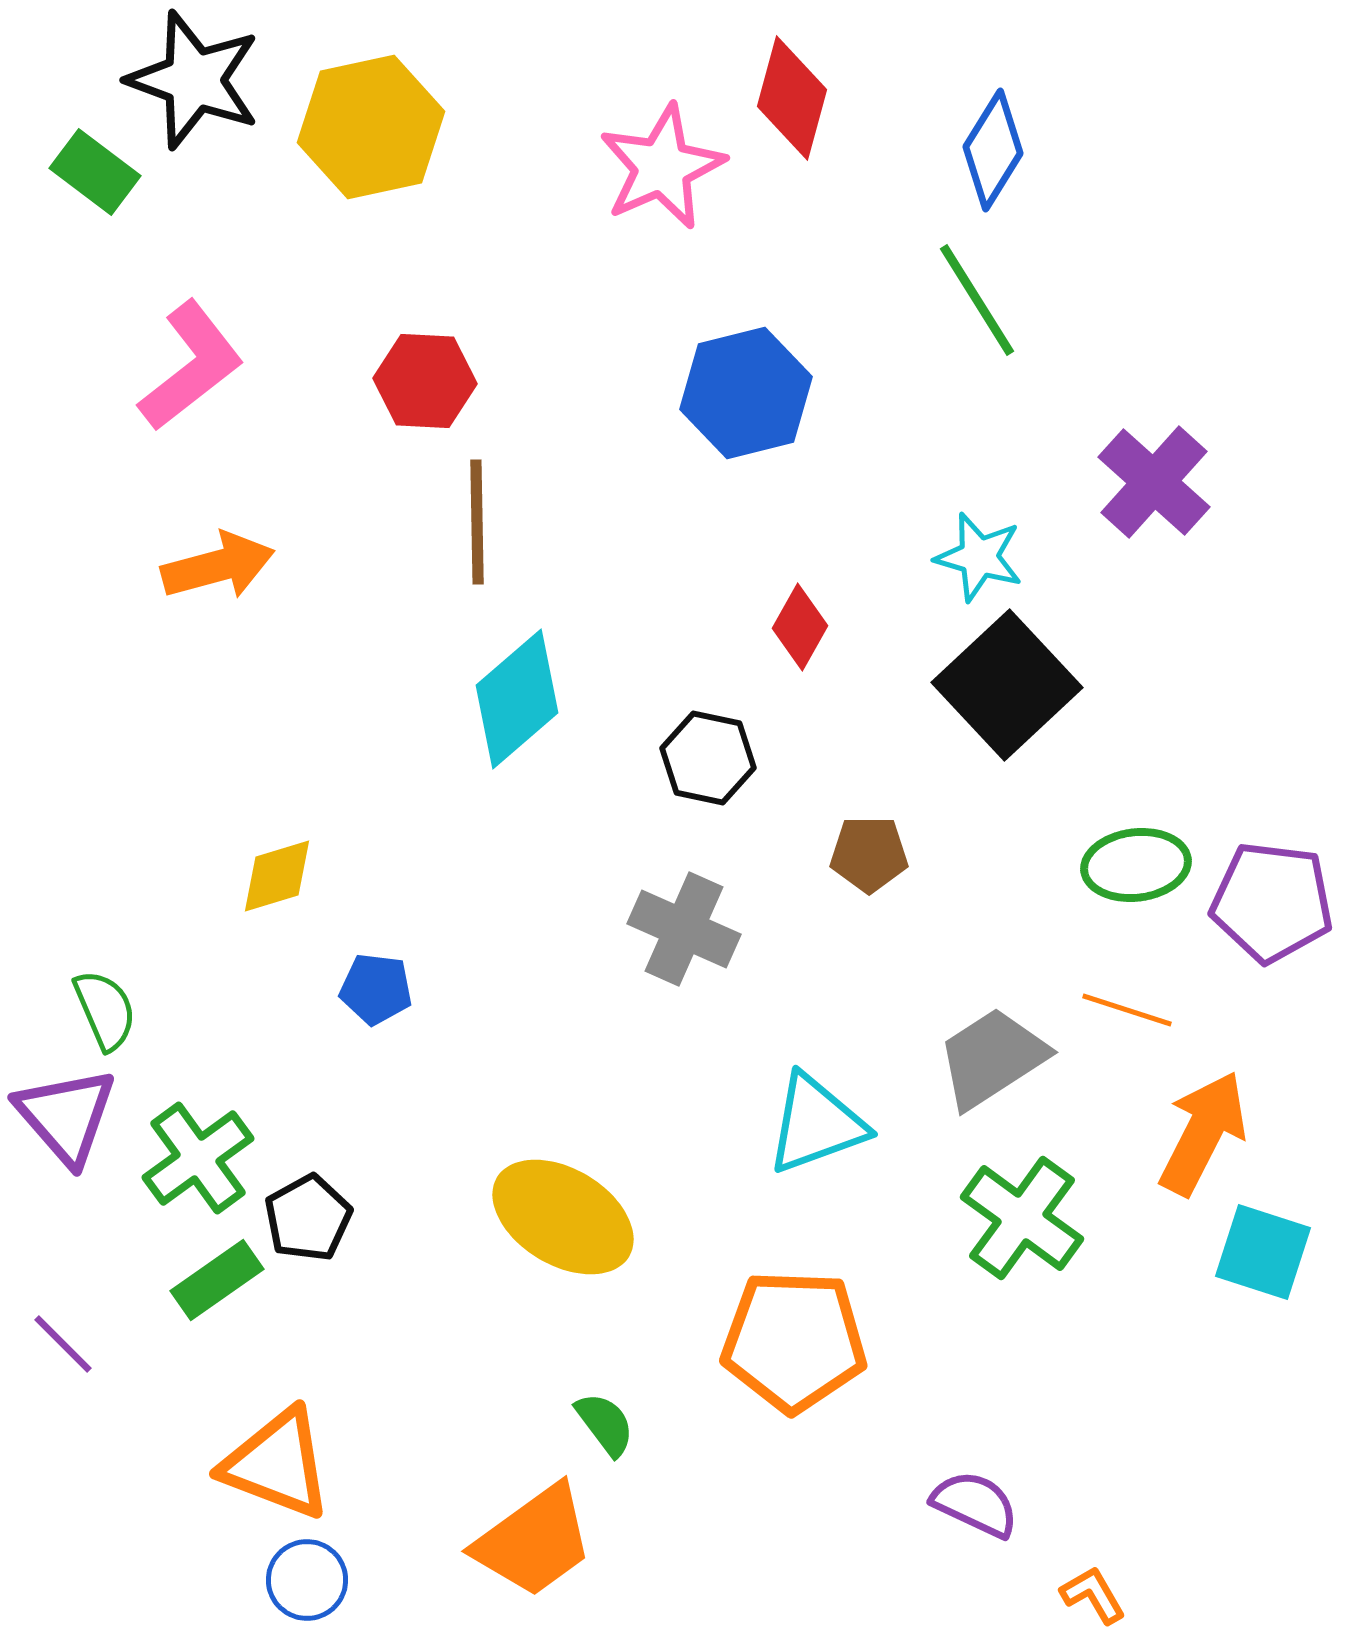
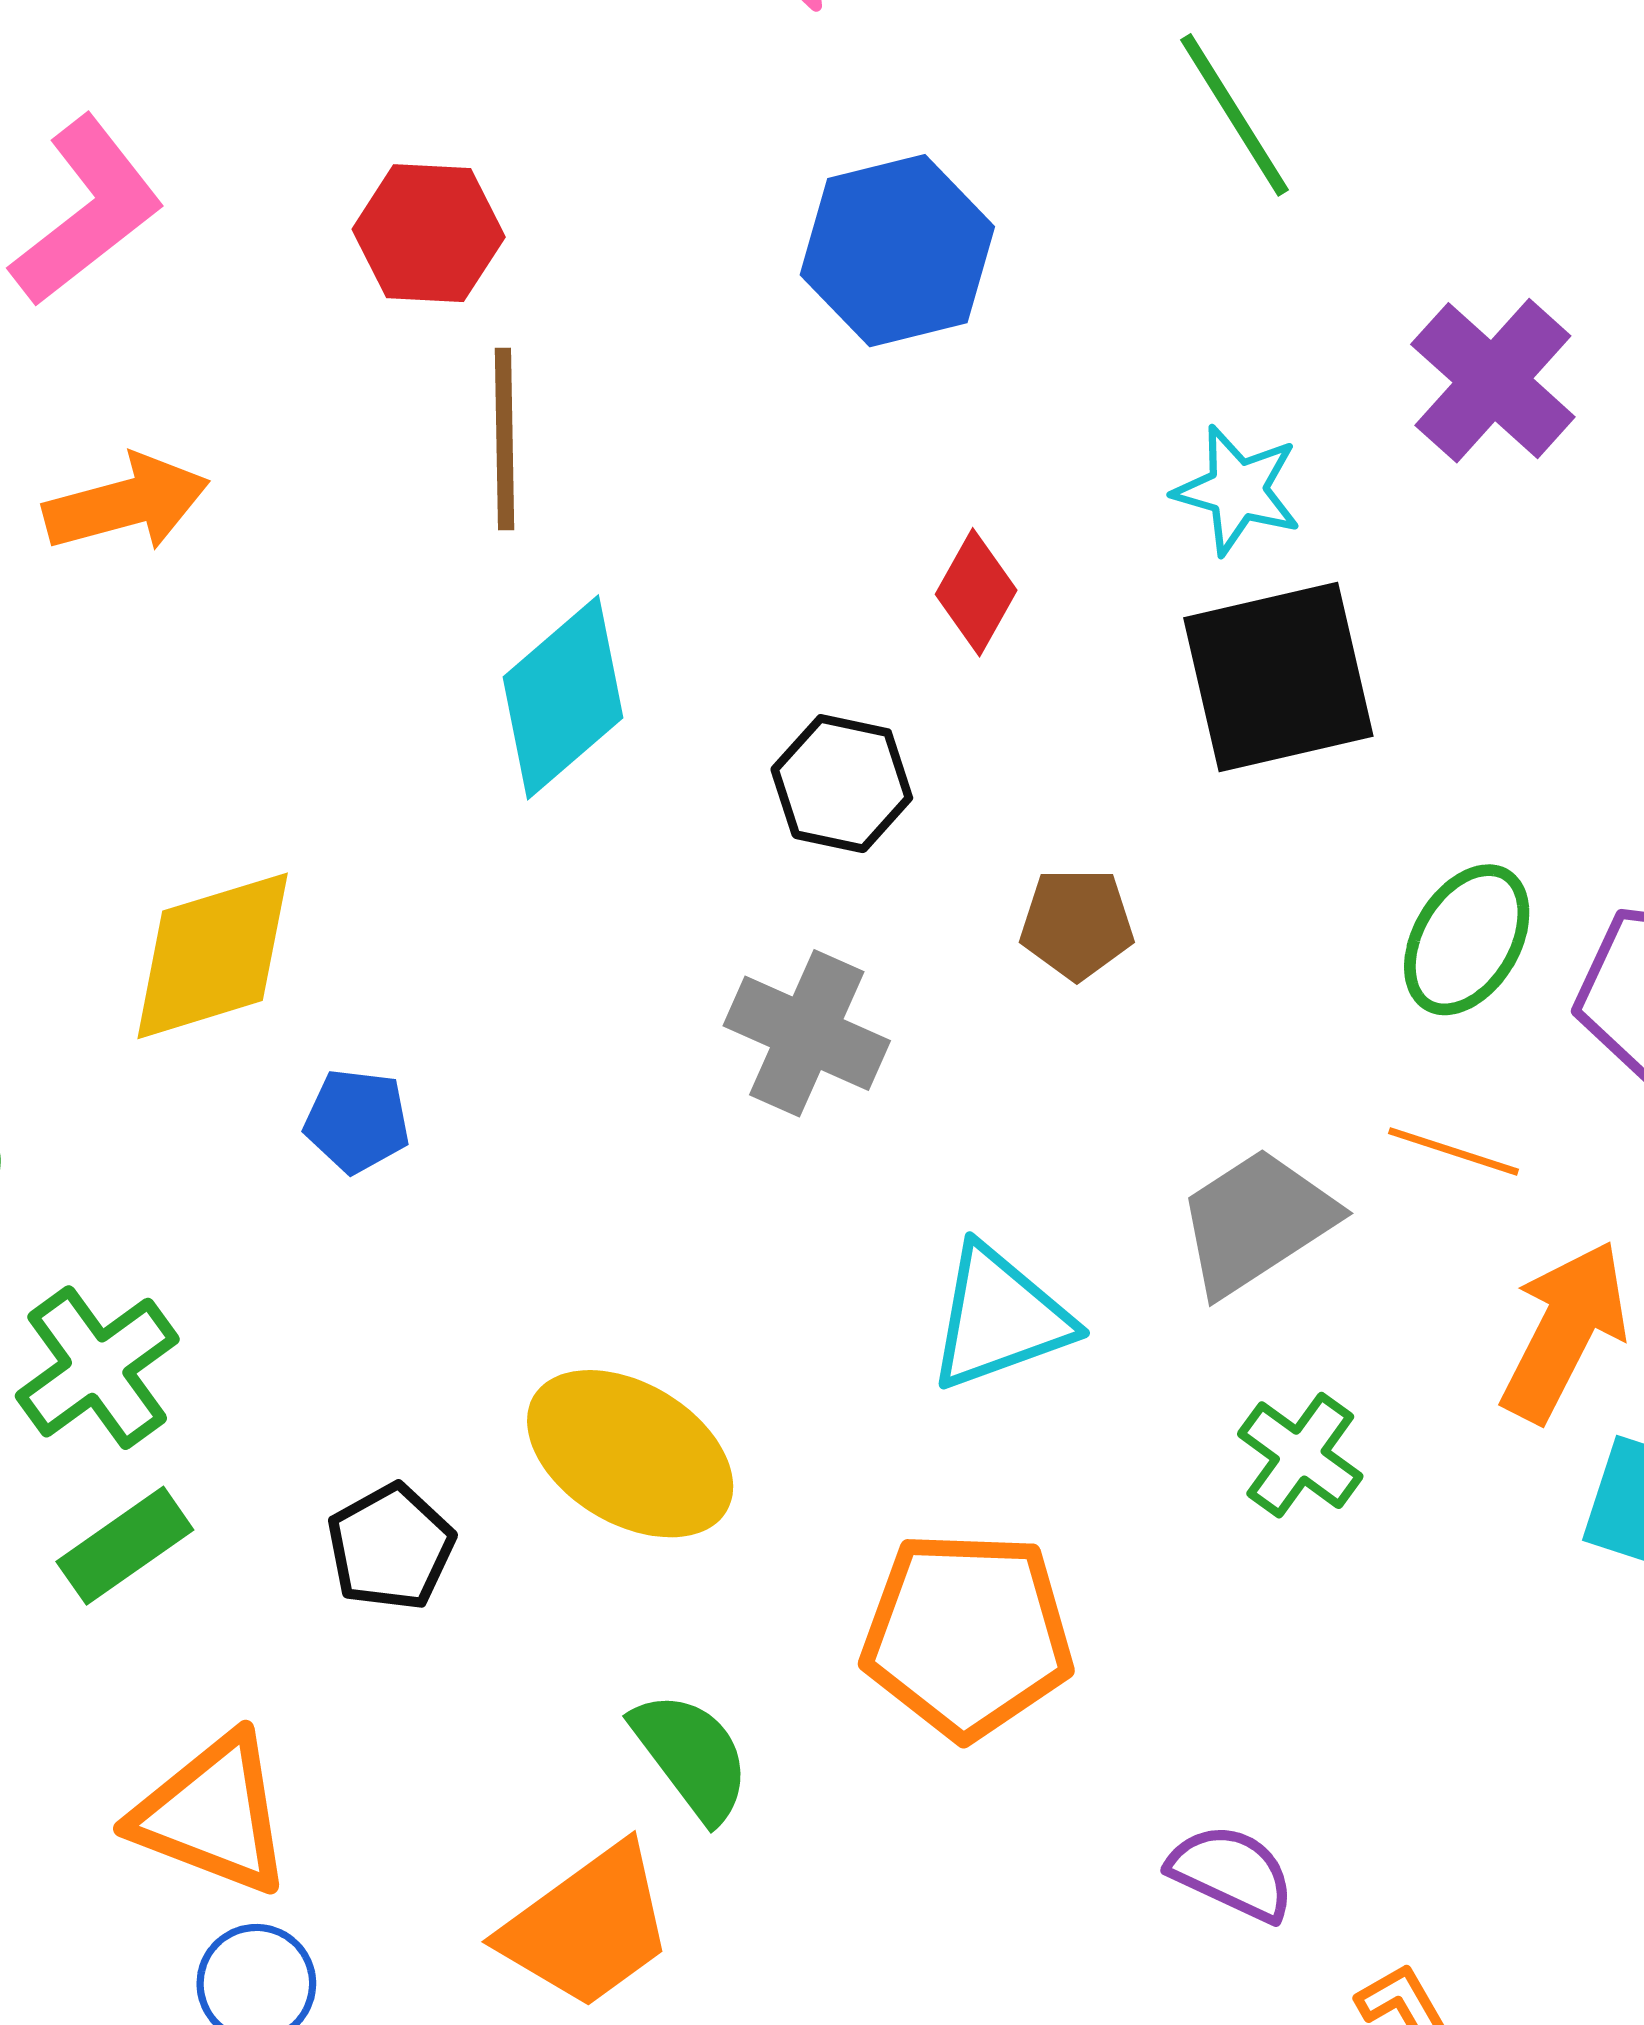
black square: (1007, 685) -> (1278, 677), turned 30
green ellipse: (1136, 865) -> (1467, 940), turned -52
yellow diamond: (277, 876) -> (213, 956), size x1.6
black pentagon: (308, 1218) -> (391, 1547), moved
green cross: (1022, 1218) -> (1300, 1455), size x0.7
green semicircle: (605, 1424) -> (691, 1756), size x1.4

